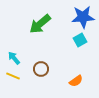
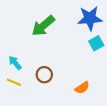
cyan square: (80, 40) -> (96, 43), moved

